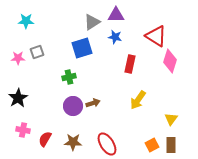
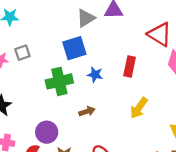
blue star: (115, 37) -> (95, 75), moved
green cross: (69, 77) -> (59, 81), size x1.6
purple circle: (73, 106) -> (47, 132), moved

